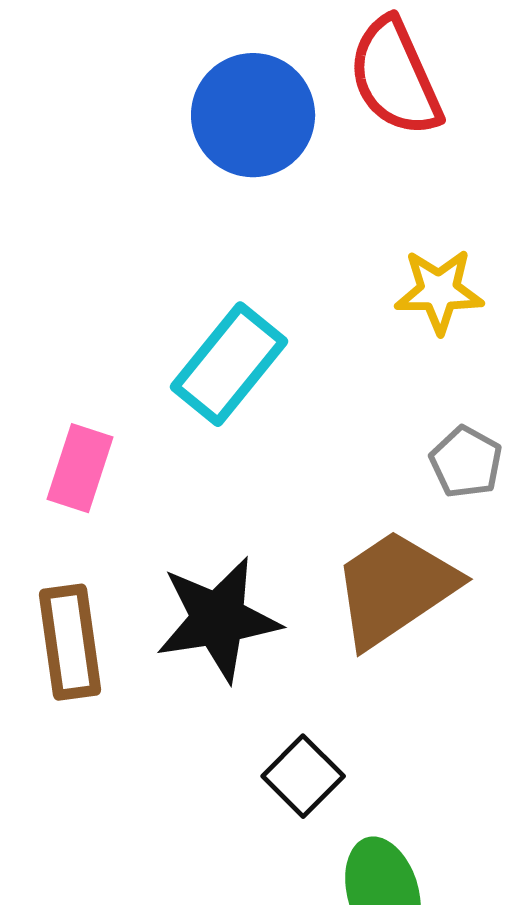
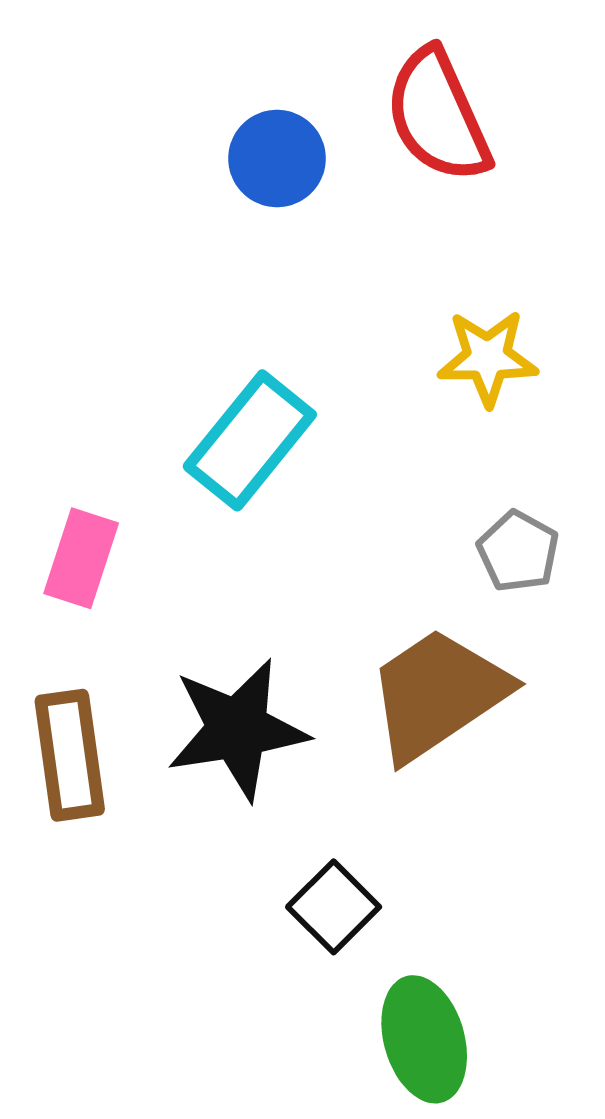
blue circle: (253, 115) -> (277, 159), size x0.7

